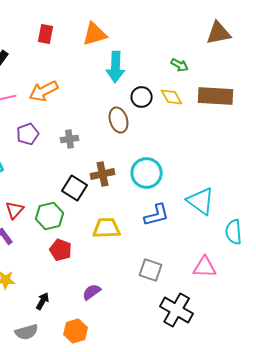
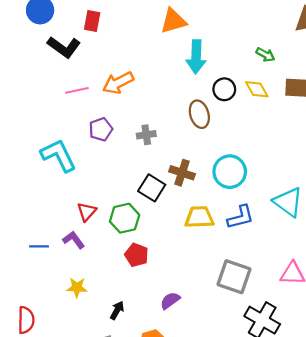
red rectangle: (46, 34) -> (92, 21), moved
brown cross: (103, 174) -> (182, 173), turned 30
yellow trapezoid: (107, 228) -> (199, 217), moved
gray square: (151, 270) -> (234, 277), size x1.4

